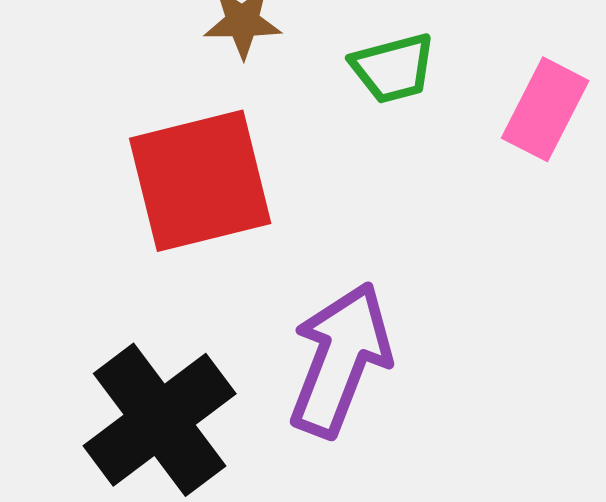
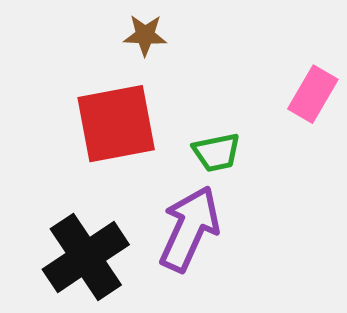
green trapezoid: (393, 68) -> (216, 152), moved

